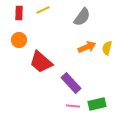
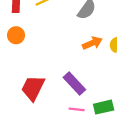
red trapezoid: (41, 62) -> (33, 88), moved, turned 75

